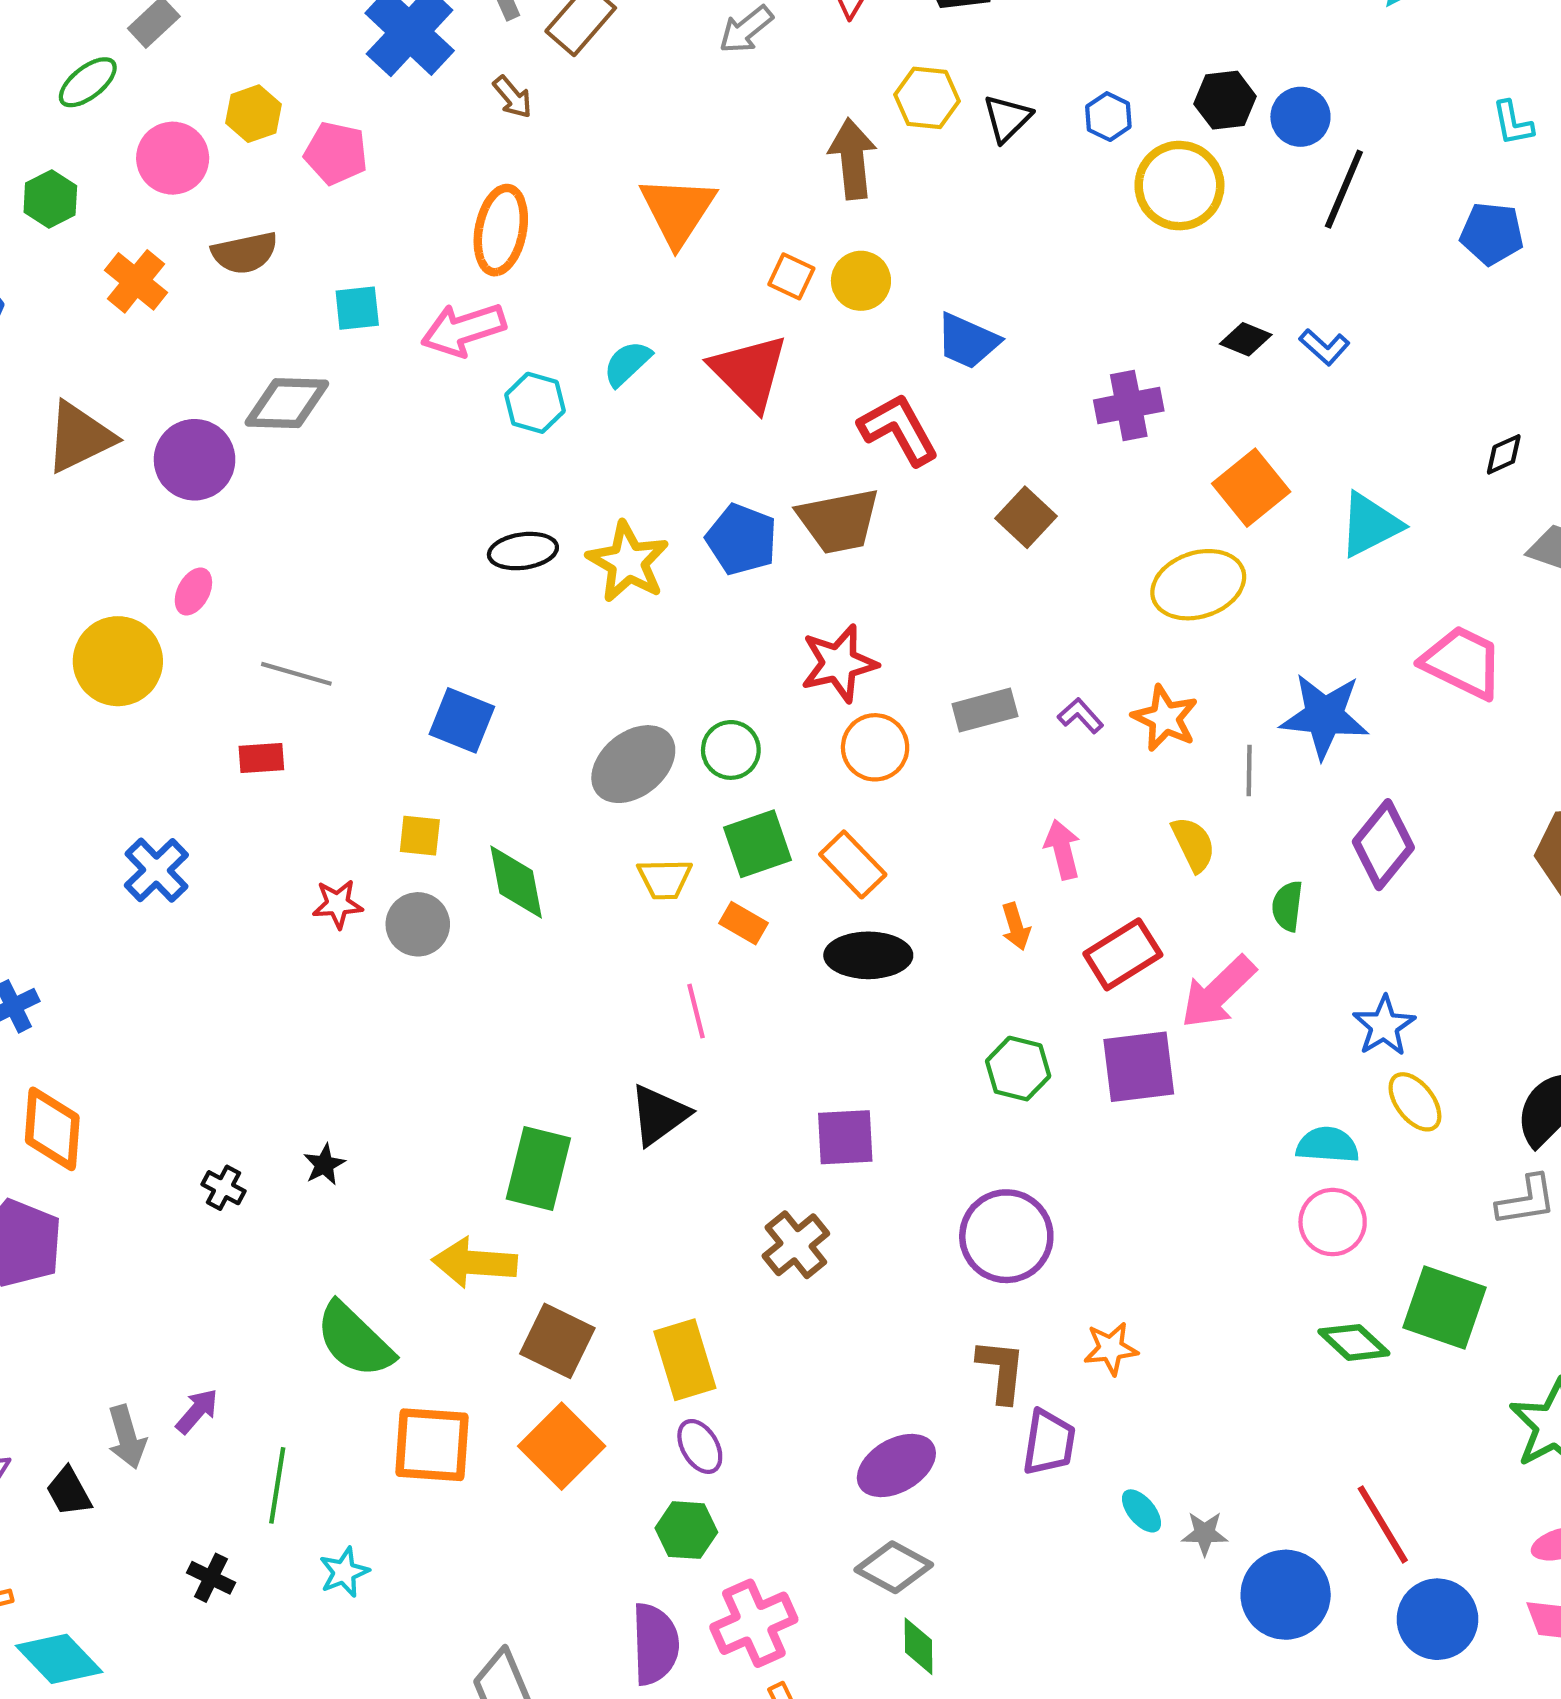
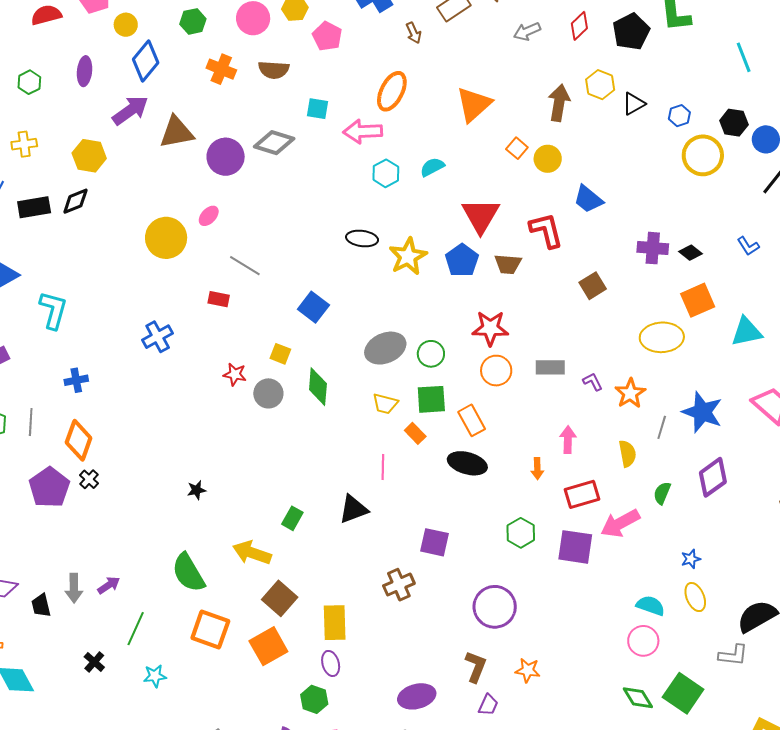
orange cross: (136, 281) -> (221, 69), turned -32
black diamond: (1246, 339) -> (690, 253), moved
red triangle: (749, 372) -> (481, 216), moved
brown trapezoid: (839, 521) -> (508, 264), size x0.7
blue star: (1384, 1026) -> (691, 559), size x0.7
green rectangle: (538, 1168) -> (292, 518), size x0.6
black cross: (224, 1188) -> (89, 479), moved
purple trapezoid: (1049, 1442) -> (488, 705), size x0.7

